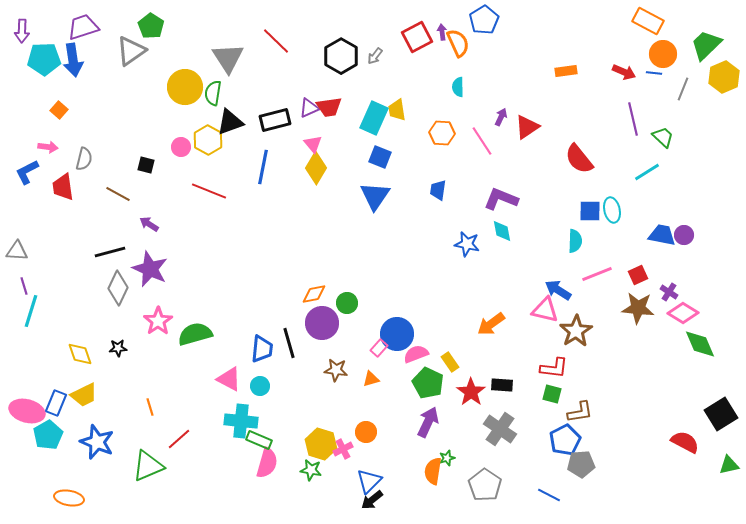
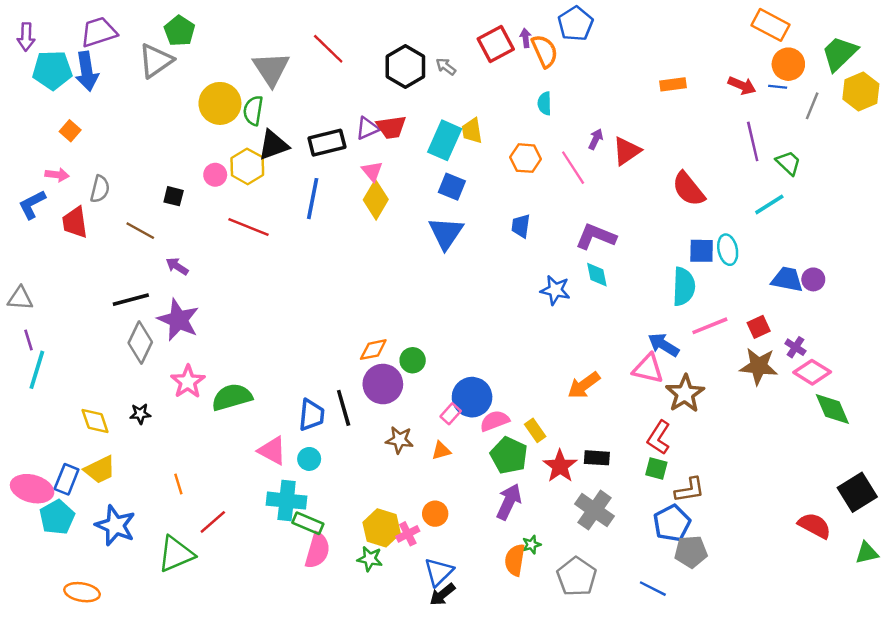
gray arrow: (375, 56) -> (446, 67), turned 90
cyan semicircle: (575, 241) -> (684, 287), size x1.4
red L-shape: (554, 368) -> (659, 438), turned 116

